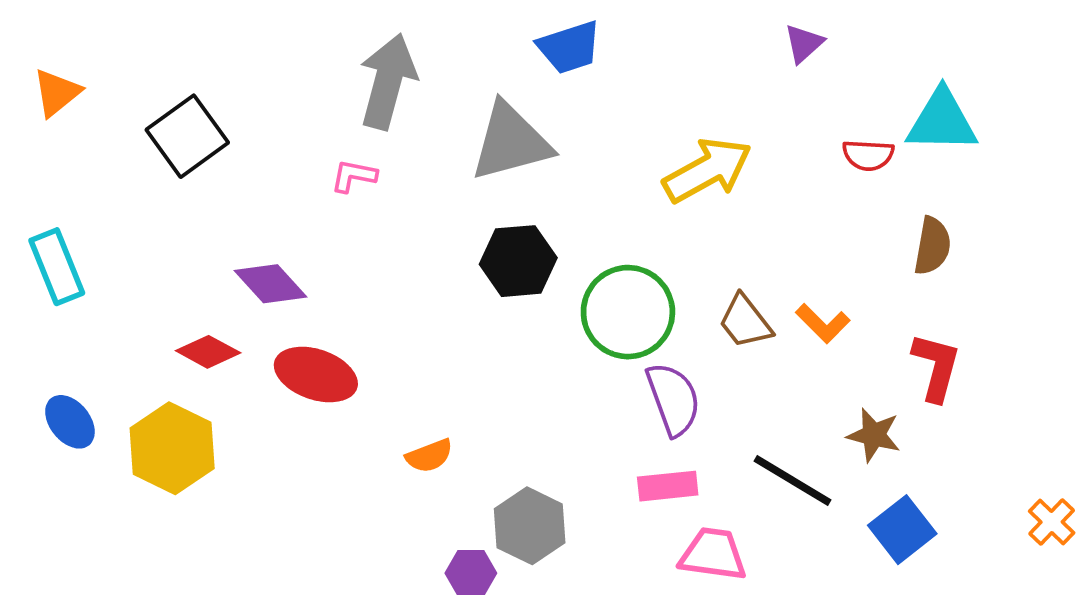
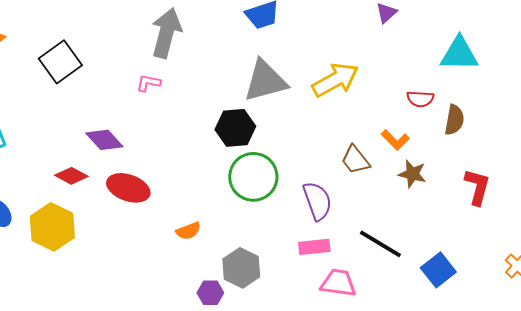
gray triangle: (511, 142) -> (265, 81), moved
red semicircle: (868, 155) -> (420, 99), moved
green circle: (628, 312) -> (253, 177), moved
orange L-shape: (823, 323) -> (395, 140), moved
red L-shape: (936, 367) -> (477, 187), moved
brown star: (874, 435) -> (412, 174), moved

